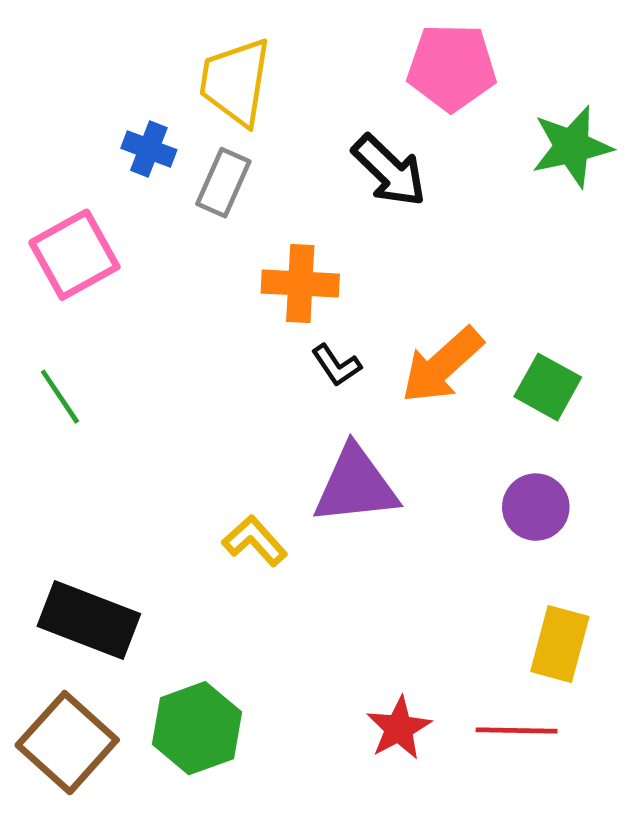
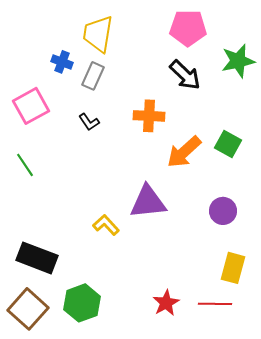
black arrow: (389, 171) -> (185, 75), moved
orange cross: (300, 284) -> (149, 116), moved
black L-shape: (336, 365) -> (89, 122), moved
green square: (548, 387) -> (228, 144), moved

